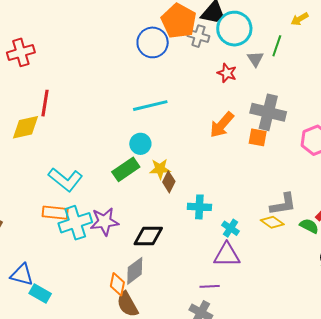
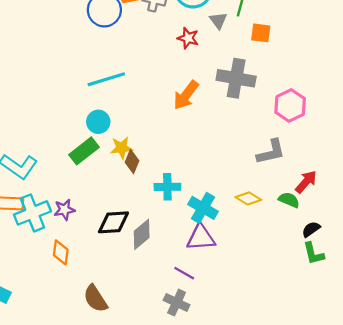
orange square: (258, 137) -> (261, 33), moved
gray L-shape: (283, 204) -> (271, 152), moved
purple star: (105, 222) -> (64, 210), size x0.7
cyan cross: (230, 228) -> (203, 208), size x1.5
gray diamond: (135, 271) -> (142, 234), moved
orange diamond: (117, 284) -> (61, 252), moved
purple line: (210, 286) -> (184, 273), turned 36

